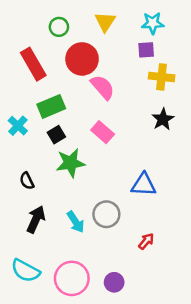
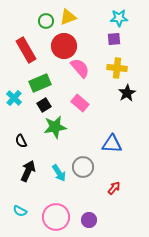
yellow triangle: (105, 22) -> (68, 17), moved, turned 36
yellow cross: (162, 77) -> (117, 68), moved
cyan semicircle: (26, 271) -> (20, 211), size x0.6

